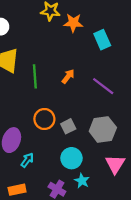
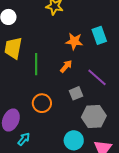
orange star: (73, 23) -> (74, 41), moved
gray square: (68, 126) -> (76, 93), moved
cyan circle: (71, 158) -> (74, 140), moved

